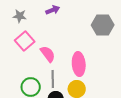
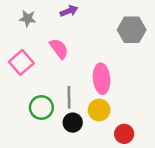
pink square: (25, 41) -> (21, 62), moved
pink semicircle: (48, 54) -> (59, 49), moved

